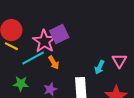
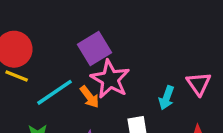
pink star: (44, 41) -> (110, 79), moved

